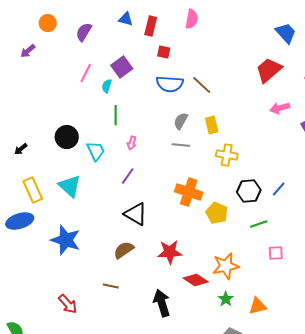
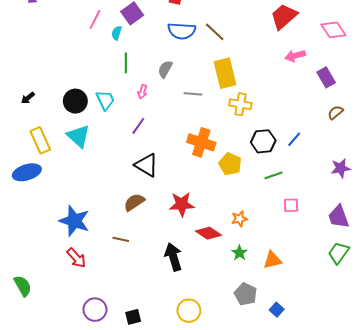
gray semicircle: (181, 121) -> (165, 69), moved
yellow rectangle: (212, 125) -> (225, 73), size x1.6
black circle: (67, 137) -> (75, 101), moved
blue star: (66, 240) -> (74, 221), moved
orange star: (226, 266) -> (239, 219), size x0.6

